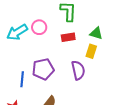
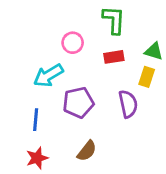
cyan arrow: (17, 32) -> (48, 75), moved
blue line: (22, 79) -> (36, 120), moved

